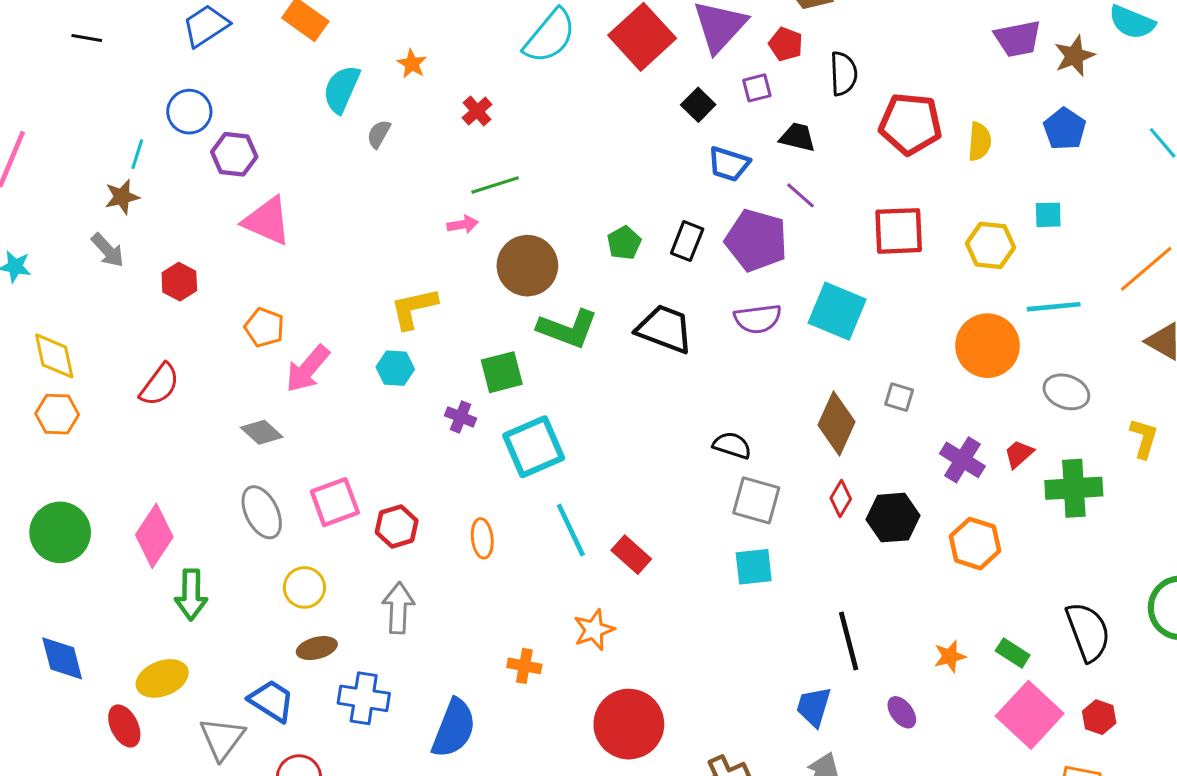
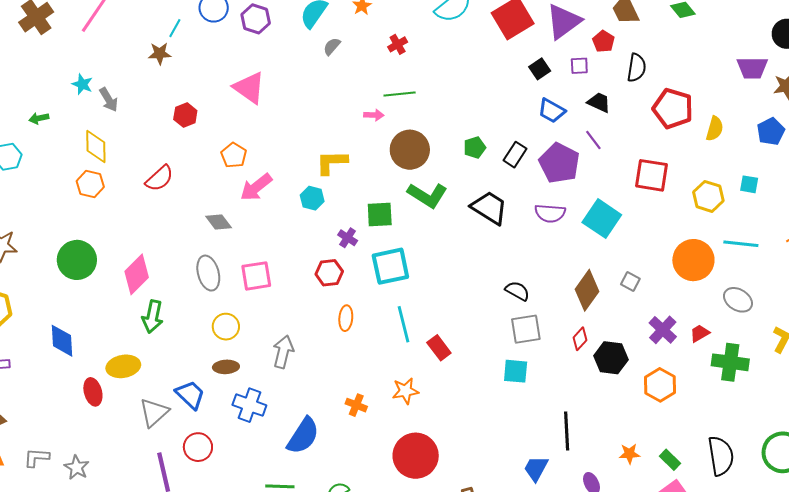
purple hexagon: (234, 154) -> (256, 19), moved
gray arrow: (108, 250) -> (109, 100), moved
gray square: (756, 500) -> (526, 329), turned -36
red hexagon: (397, 527) -> (329, 273), moved

